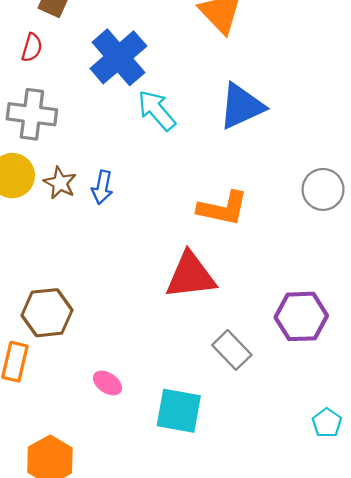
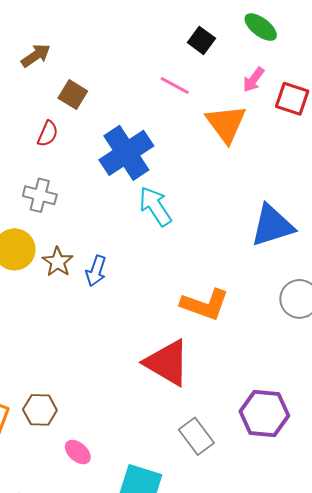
blue triangle: (241, 106) -> (272, 226), moved
gray cross: (32, 114) -> (40, 195), size x0.7
red triangle: (191, 276) -> (167, 363), turned 30
brown hexagon: (47, 313) -> (40, 410), moved, size x0.7

